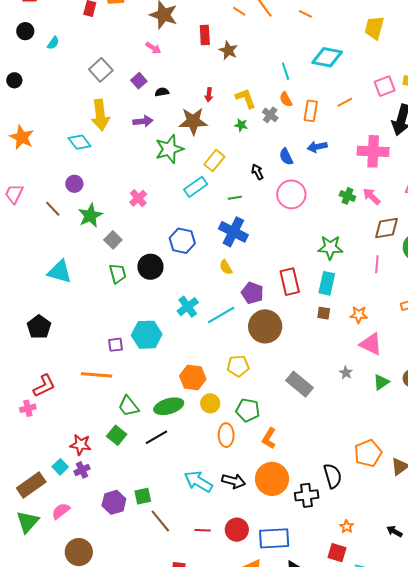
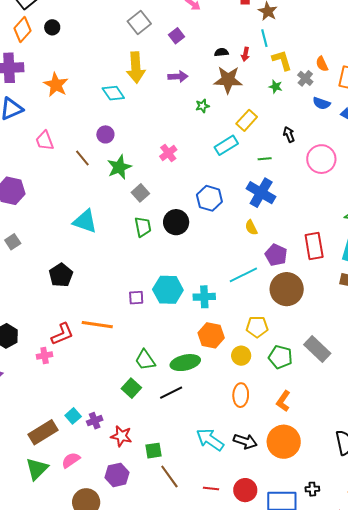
cyan line: (286, 71) -> (264, 38), moved
black semicircle: (162, 92) -> (221, 52), moved
green star: (169, 149) -> (202, 106), size x0.5
blue semicircle: (286, 157) -> (321, 103), moved, turned -48
pink trapezoid: (14, 194) -> (45, 141), turned -50
cyan cross: (188, 307) -> (204, 297), moved, turned 30
orange line: (96, 375) -> (97, 325), moved
yellow circle: (210, 403) -> (241, 356), moved
green pentagon: (248, 410) -> (280, 357), moved
red star: (80, 445) -> (121, 436), moved
black cross: (307, 495) -> (312, 489), moved, size x0.6
purple hexagon: (114, 502) -> (117, 475), moved

